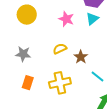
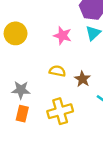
yellow semicircle: (60, 49) -> (57, 71), turned 40
gray star: (23, 54) -> (21, 90), moved

